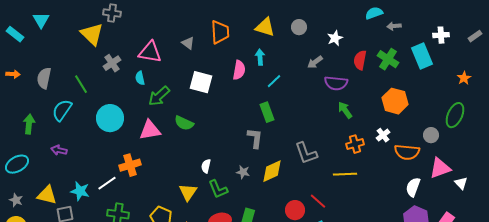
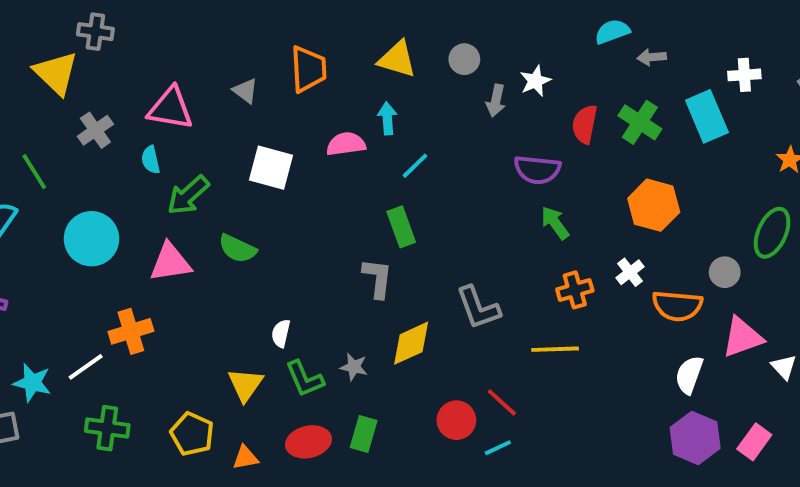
gray arrow: (315, 62) -> (496, 101), moved, turned -42
pink semicircle: (239, 70) -> (346, 144), turned -108
gray star: (243, 172) -> (354, 367), moved

